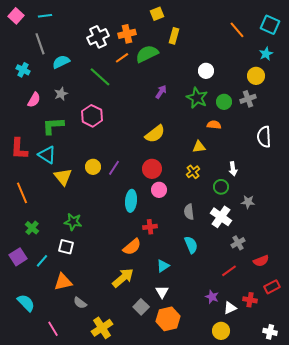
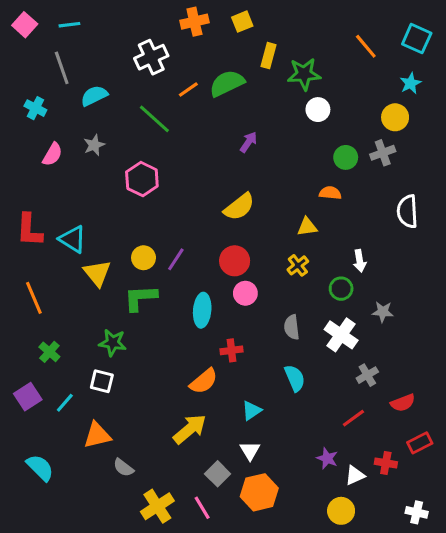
orange cross: (127, 34) -> (194, 22), moved
green star: (197, 98) -> (304, 74), moved, turned -30
green L-shape: (53, 126) -> (140, 298), moved
pink line: (53, 329) -> (202, 508), moved

